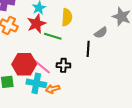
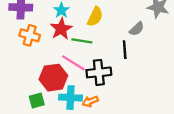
yellow semicircle: (67, 17) -> (95, 17), turned 30
black cross: (63, 65) -> (99, 72), size x1.5
pink line: (41, 66) -> (73, 63), moved

